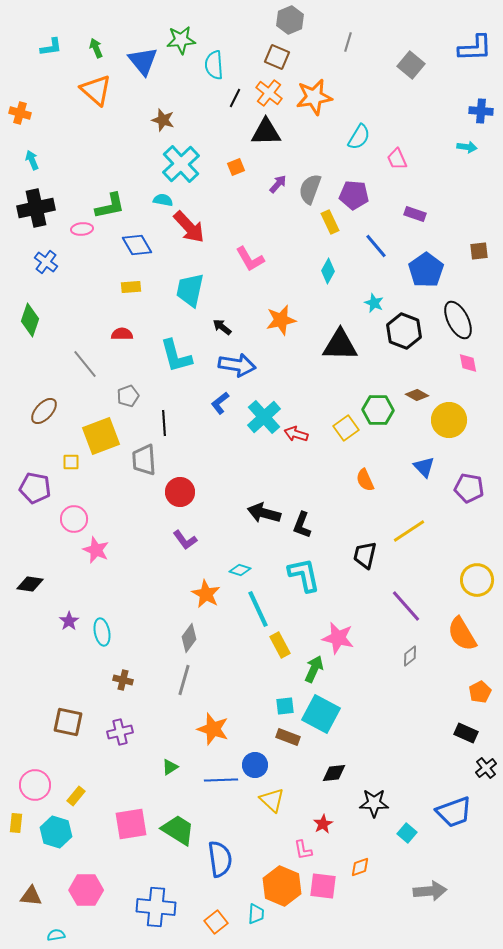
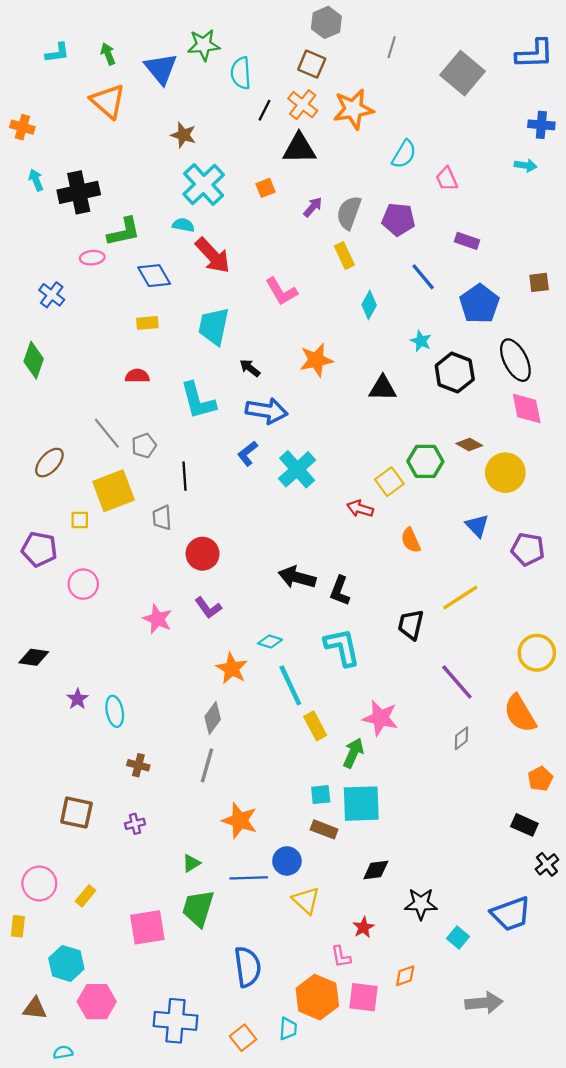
gray square: (411, 65) -> (463, 73), size x1.4
black cross: (36, 208) -> (79, 192), moved
yellow rectangle: (330, 222) -> (344, 255), moved
black triangle: (340, 345) -> (383, 388), size x0.7
pink diamond: (468, 363) -> (527, 408), size x1.5
gray line: (85, 364) -> (107, 433), moved
red arrow: (296, 434) -> (360, 509), moved
gray trapezoid: (144, 460) -> (162, 518), size x0.7
pink star: (96, 550) -> (157, 619), moved
cyan square: (321, 714) -> (361, 804), turned -30
purple cross: (120, 732) -> (135, 824), size x0.7
green trapezoid: (178, 830) -> (198, 908), moved, turned -105
cyan hexagon: (56, 832) -> (66, 963), moved

